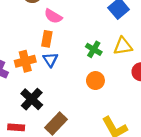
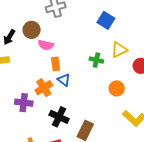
pink semicircle: (53, 16) -> (46, 45), moved
orange circle: (95, 81) -> (117, 88), moved

